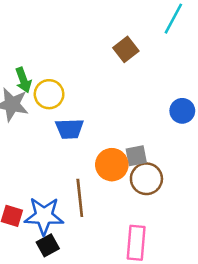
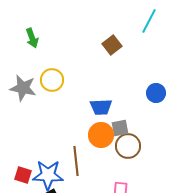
green arrow: (23, 80) -> (32, 38), moved
blue trapezoid: (70, 129) -> (101, 107), moved

